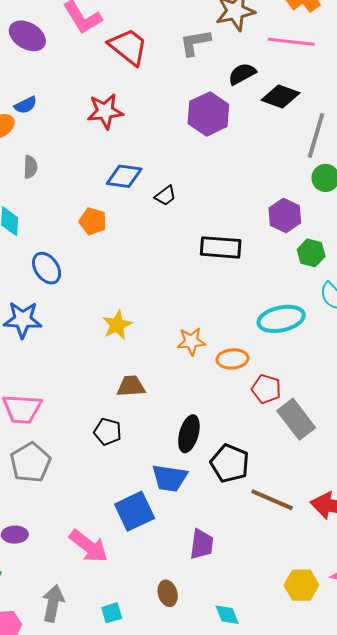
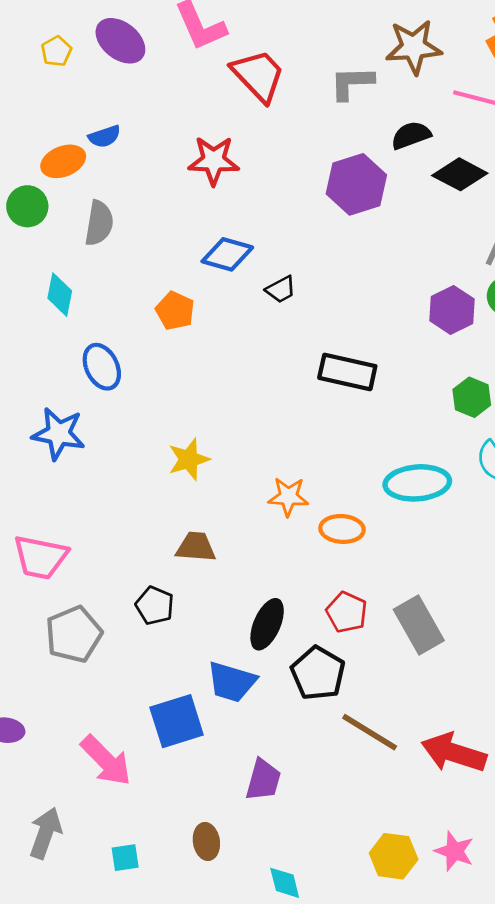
gray semicircle: (30, 167) -> (99, 223), size x1.4
purple hexagon: (285, 215) -> (452, 310), moved
red pentagon: (266, 389) -> (347, 612), moved
gray pentagon: (30, 462) -> (74, 634), moved

